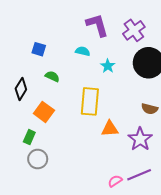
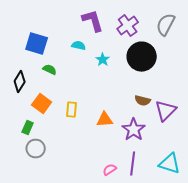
blue square: (39, 49) -> (37, 44), size x1.6
yellow rectangle: (90, 101) -> (72, 110), moved, size x0.6
purple line: (139, 175) -> (133, 164), turned -60

